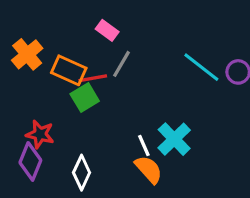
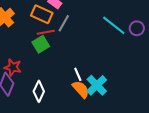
orange rectangle: (69, 70) -> (42, 14), moved
cyan cross: (174, 139) -> (97, 85), moved

